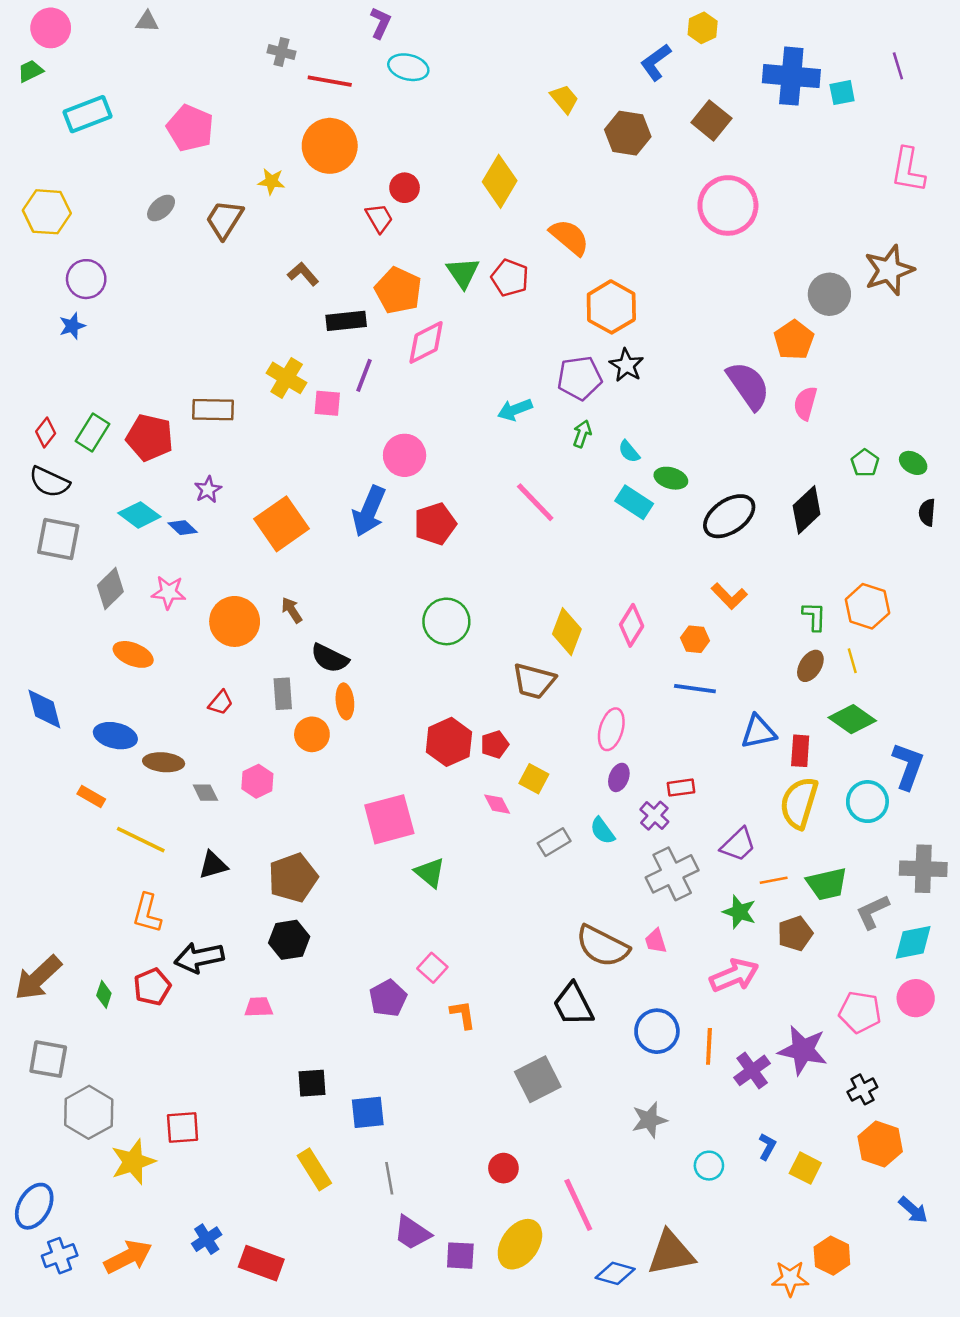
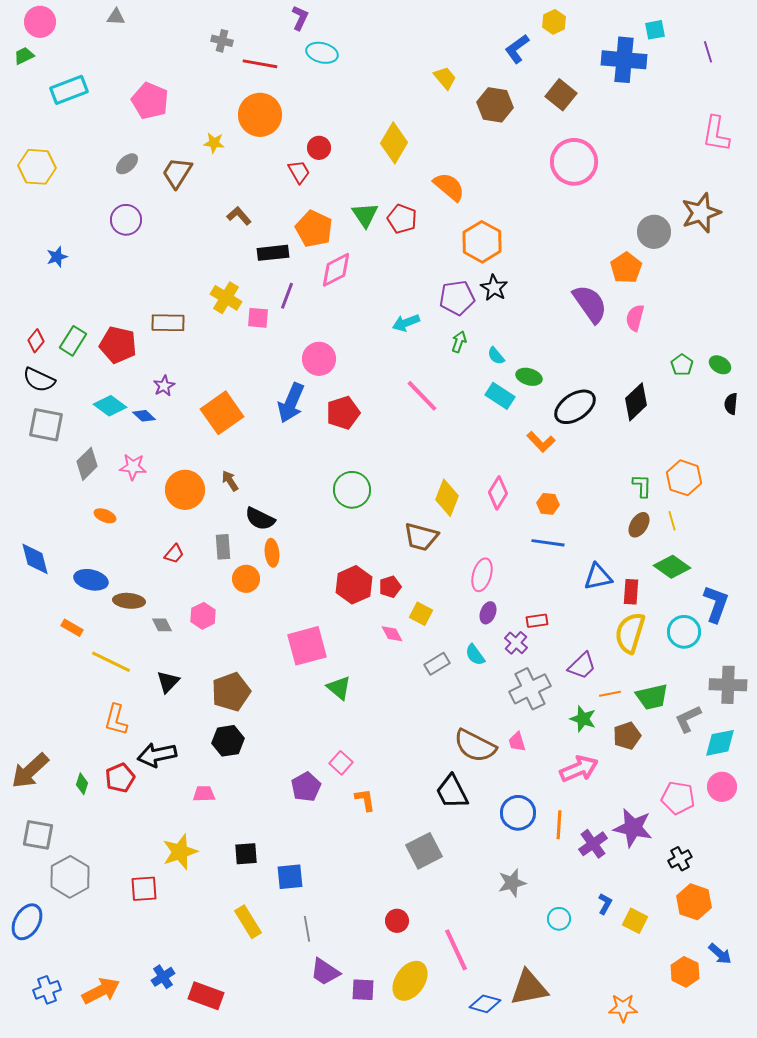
cyan square: (842, 93) -> (655, 30), moved
purple circle: (86, 279) -> (126, 220), moved
orange L-shape: (729, 596) -> (541, 442), moved
orange ellipse: (133, 654) -> (105, 516), size x0.7
black triangle: (213, 865) -> (168, 682), turned -30
yellow star: (133, 1162) -> (180, 852), moved
blue ellipse: (34, 1206) -> (27, 922), moved
orange hexagon: (832, 1256) -> (685, 972), moved

